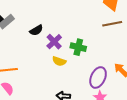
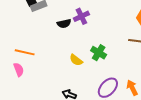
purple cross: (54, 42) -> (81, 16), moved

